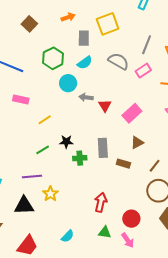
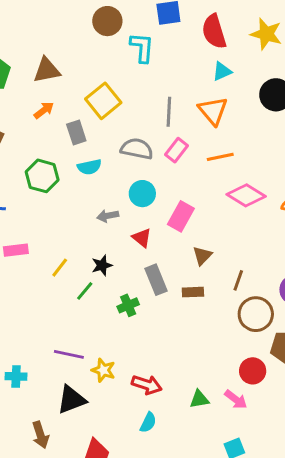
cyan semicircle: (85, 63) -> (89, 167), turned 42
cyan circle: (68, 83) -> (142, 194), moved
red triangle: (105, 106) -> (142, 238), moved
black star: (66, 142) -> (102, 265), moved
green line: (43, 150) -> (85, 291), moved
purple line: (32, 176) -> (69, 354), turned 36
red arrow: (101, 202) -> (147, 385), moved, turned 114
red circle: (131, 219) -> (253, 371), moved

